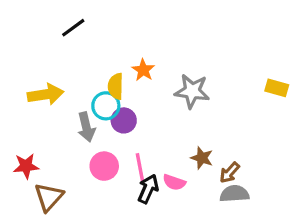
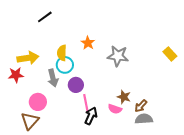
yellow semicircle: (116, 86) -> (62, 53), moved
yellow rectangle: (277, 88) -> (170, 54), turned 32
purple circle: (124, 120) -> (76, 85), moved
red star: (26, 166) -> (16, 75), moved
pink circle: (104, 166) -> (38, 102), moved
pink semicircle: (174, 182) -> (115, 109), moved

